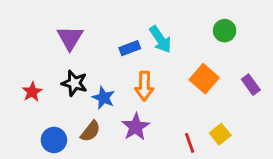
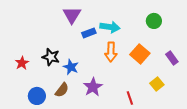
purple triangle: (70, 38) -> (72, 15), moved
cyan arrow: (160, 39) -> (110, 27), turned -48
orange arrow: (144, 86) -> (111, 52), moved
yellow square: (220, 134) -> (157, 84), moved

